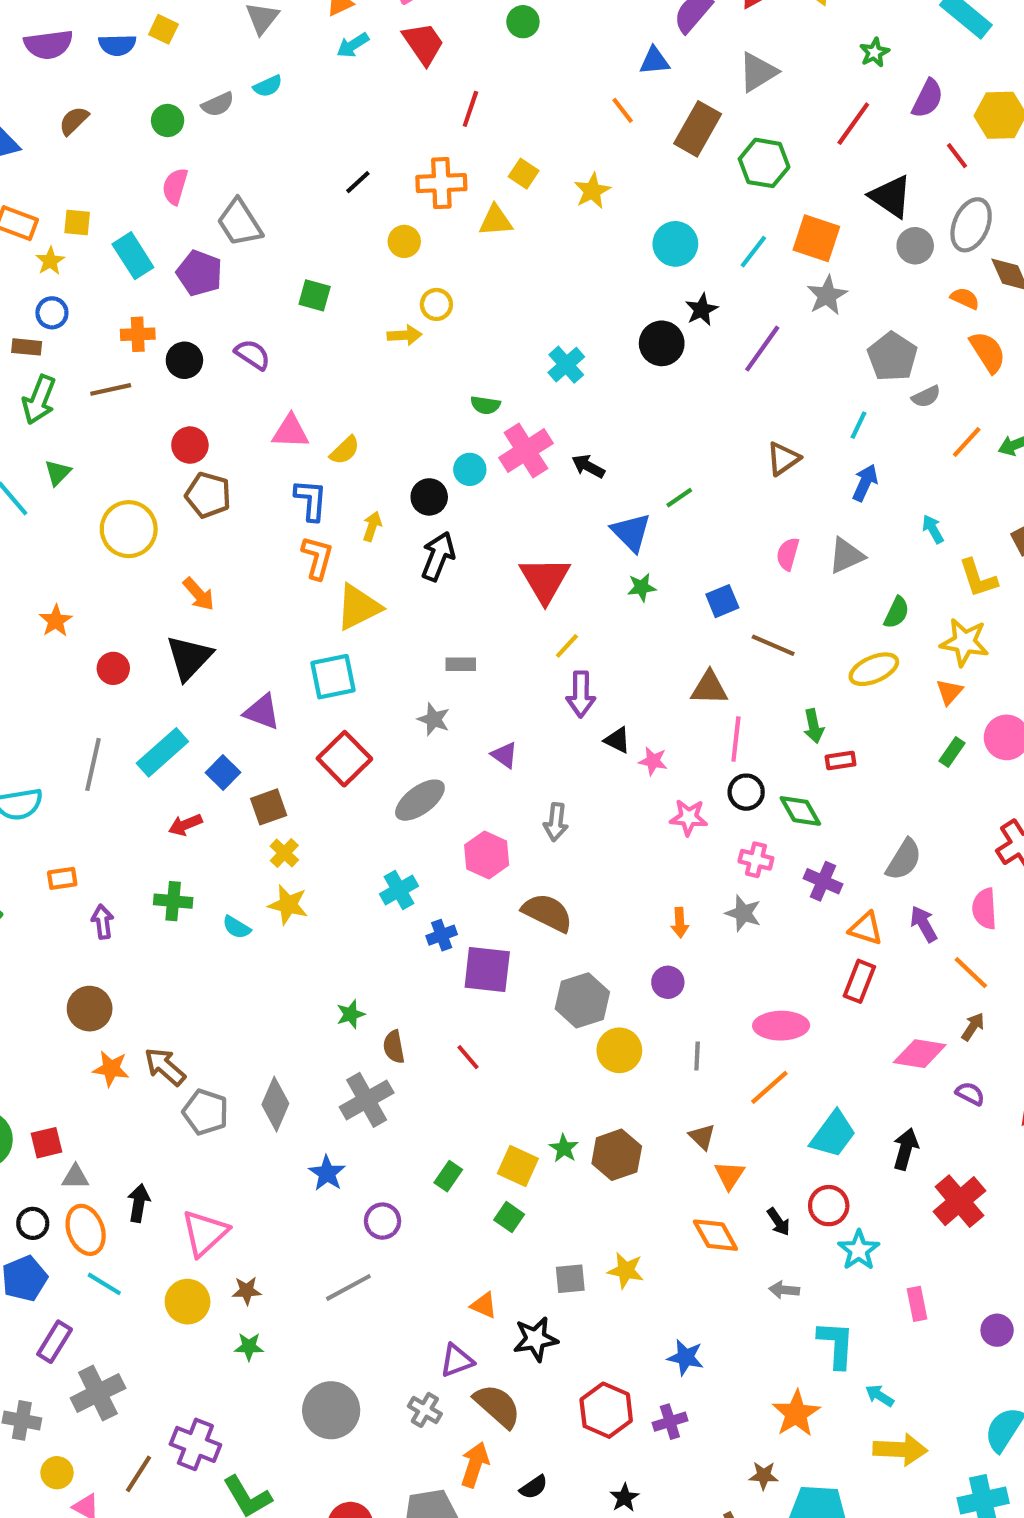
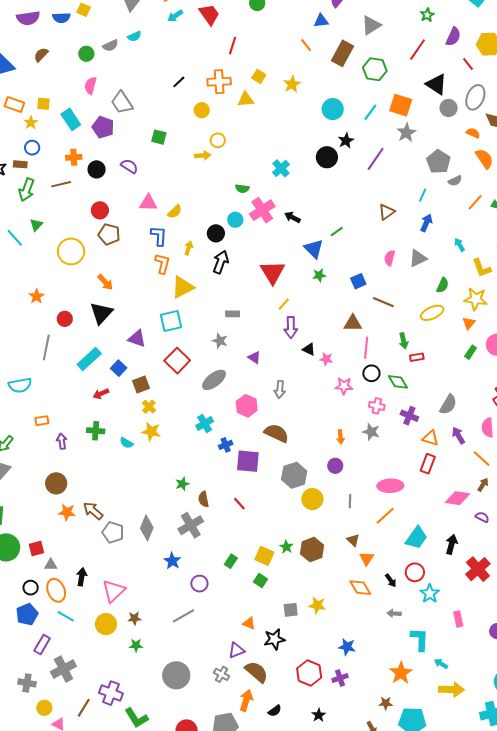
gray line: (93, 764) -> (46, 347), moved

